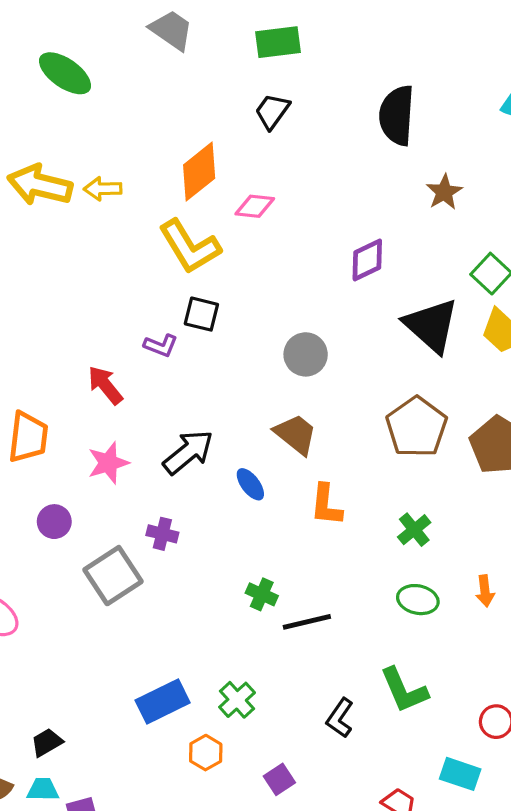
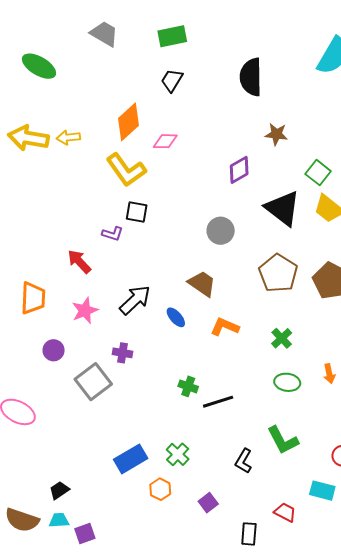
brown star: (444, 192) -> (276, 134), moved, turned -30
gray circle: (306, 354) -> (221, 231), moved
orange L-shape: (326, 505) -> (225, 327), turned 112

